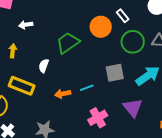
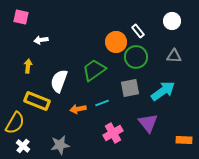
green circle: (133, 42) -> (136, 57), moved
green trapezoid: (68, 43) -> (94, 70), moved
white semicircle: (44, 66) -> (59, 81), size x1.6

